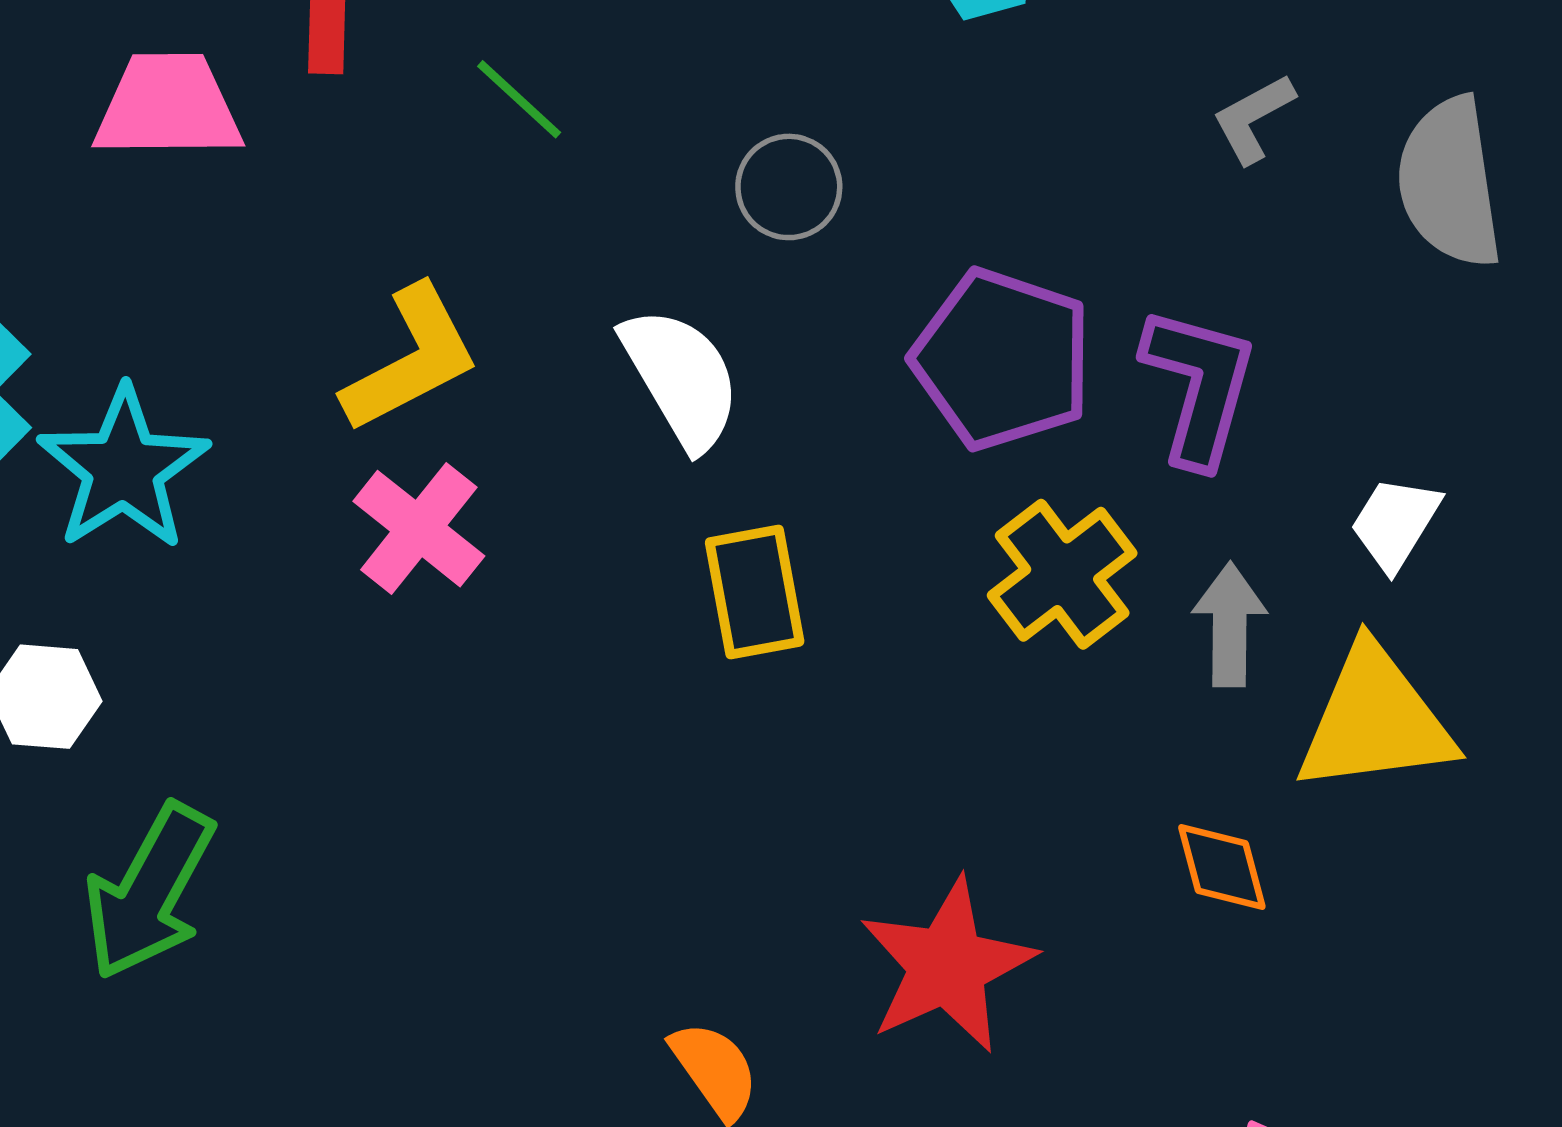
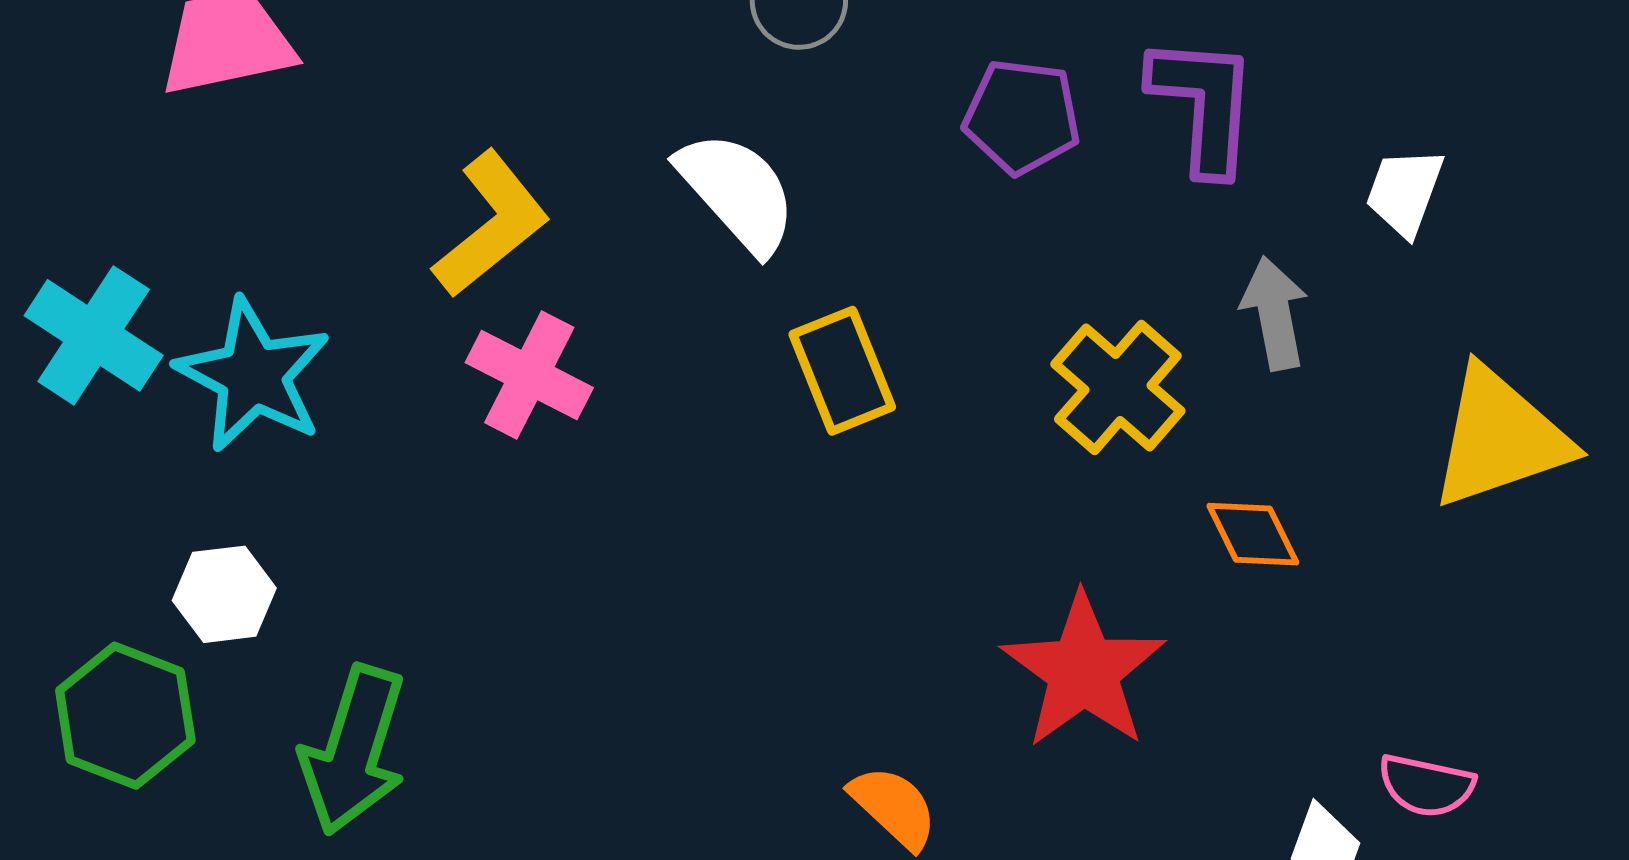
purple pentagon: (1002, 359) -> (1022, 117), size x0.7
yellow cross: (1062, 574) -> (1118, 388), moved
yellow triangle: (1375, 720) -> (1500, 438), moved
orange diamond: (1222, 867) -> (1253, 534), moved

